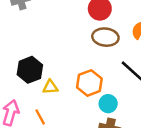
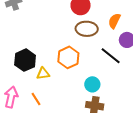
orange hexagon: (89, 83) -> (68, 57), moved

